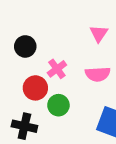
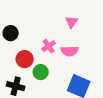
black circle: (25, 46) -> (11, 33), moved
pink cross: (57, 69) -> (49, 46), moved

